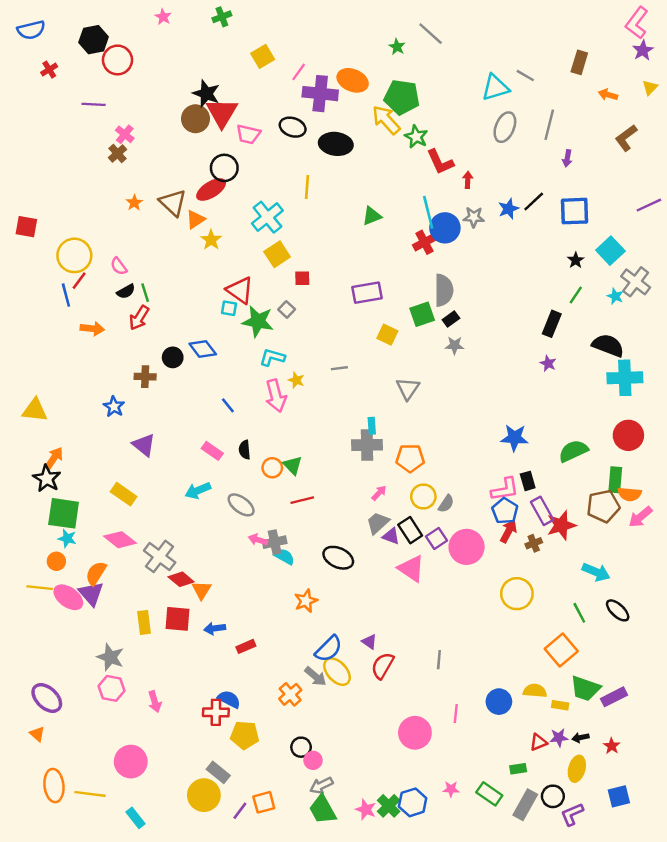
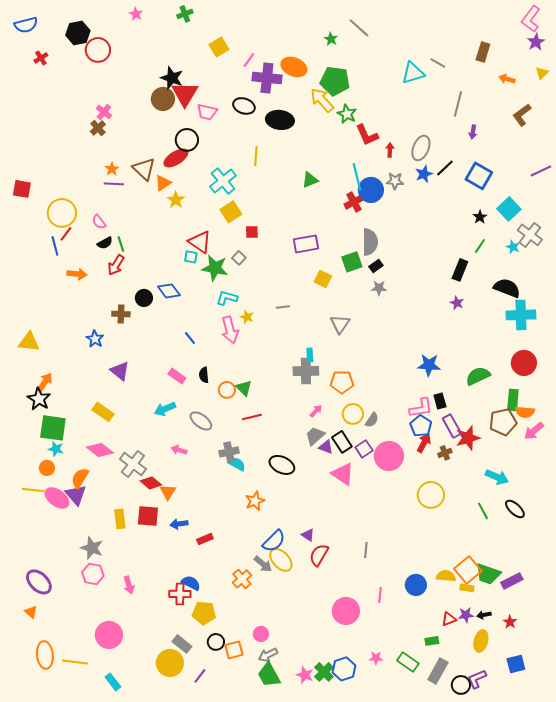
purple line: (94, 104) -> (114, 184), moved
gray ellipse: (505, 127) -> (421, 148), moved
blue square: (574, 211) -> (479, 176), turned 32
pink arrow: (258, 540) -> (179, 450), moved
orange square: (561, 650) -> (468, 570), moved
black circle: (301, 747) -> (216, 642), moved
black circle: (553, 796) -> (461, 685), moved
orange square: (264, 802) -> (234, 650), moved

